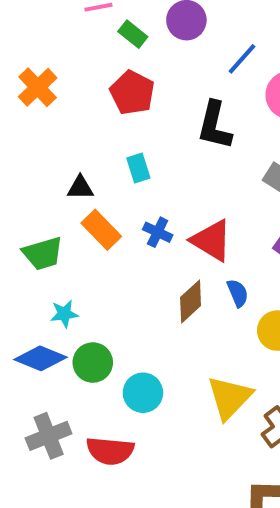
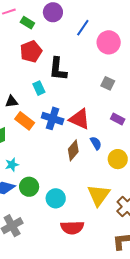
red pentagon: (132, 93) -> (31, 51), turned 30
black L-shape: (215, 125) -> (58, 69), moved
blue cross: (158, 232) -> (53, 118), size x1.5
red semicircle: (110, 451) -> (72, 228), moved

